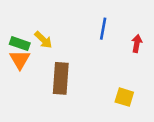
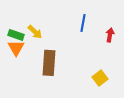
yellow square: (124, 97) -> (100, 78), turned 35

